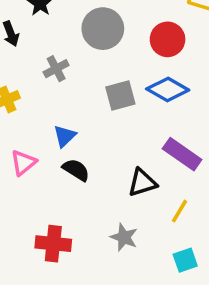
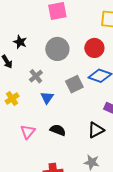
blue triangle: (65, 136) -> (47, 98), moved

